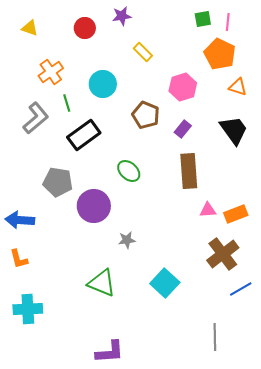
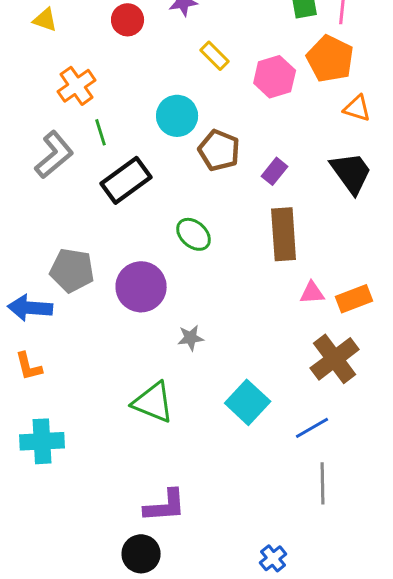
cyan circle: (103, 84) -> (177, 116), moved
pink hexagon: (183, 87) -> (275, 77), moved
gray pentagon: (58, 182) -> (72, 270), moved
blue line: (241, 289) -> (312, 428), moved

